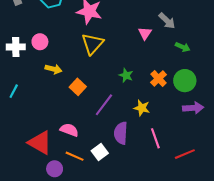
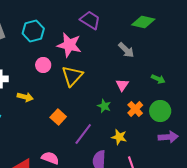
gray arrow: (167, 21) -> (126, 50), moved
pink triangle: (145, 33) -> (122, 85), moved
pink circle: (40, 42) -> (43, 65), moved
yellow arrow: (54, 69) -> (25, 97), moved

